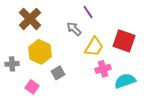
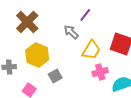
purple line: (88, 12) -> (85, 15), turned 72

